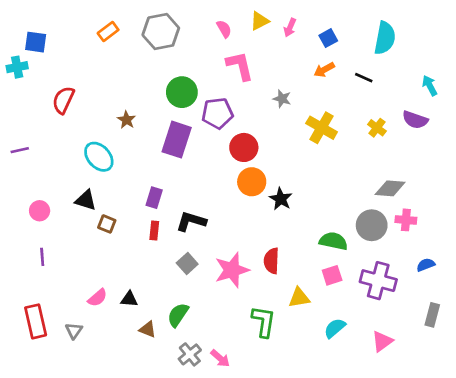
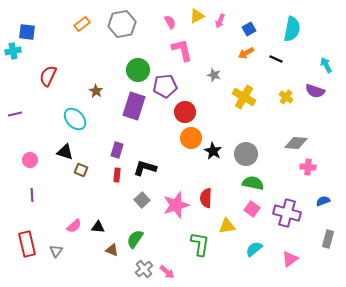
gray circle: (372, 225) -> (246, 154), moved
pink square: (332, 275) -> (252, 209), turned -35

